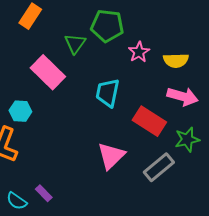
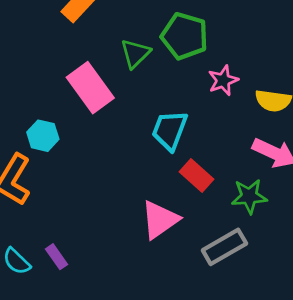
red rectangle: (149, 121) -> (196, 175), moved, size x0.7
green star: (187, 139) -> (249, 196), moved

